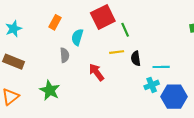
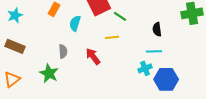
green line: (125, 30) -> (120, 16), turned -32
gray semicircle: (65, 55) -> (63, 51), moved
black semicircle: (136, 58) -> (157, 29), moved

